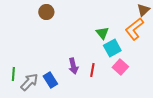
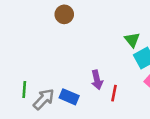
red line: (92, 70) -> (114, 93), moved
blue rectangle: (50, 80) -> (69, 97), turned -35

